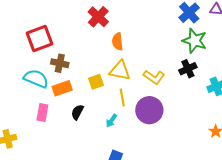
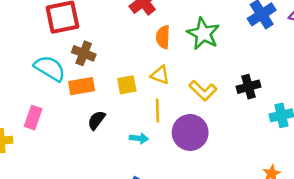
green star: (195, 41) -> (203, 34), moved
yellow triangle: (120, 71) -> (160, 75), size x0.7
pink rectangle: (42, 112) -> (33, 118), moved
cyan arrow: (111, 121) -> (139, 138), turned -128

